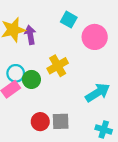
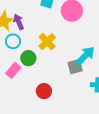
cyan circle: (16, 73) -> (13, 41), moved
gray square: (61, 121) -> (75, 67), moved

